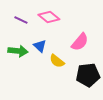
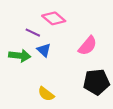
purple line: (21, 20) -> (33, 33), moved
yellow semicircle: (57, 61) -> (46, 94), moved

